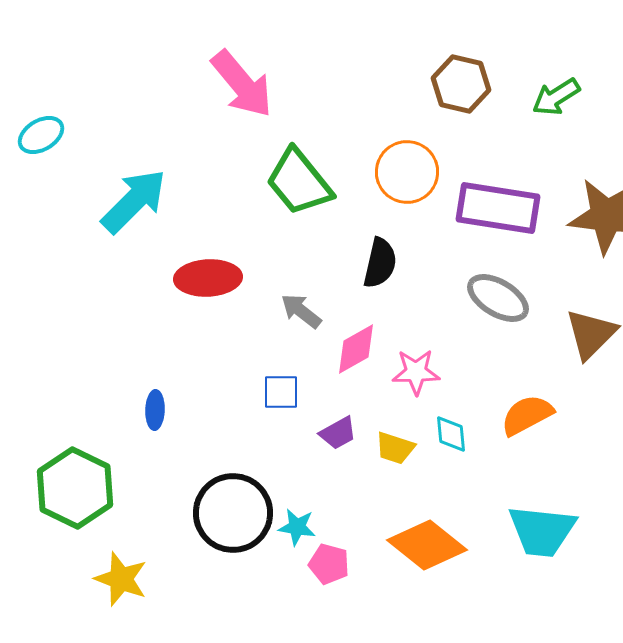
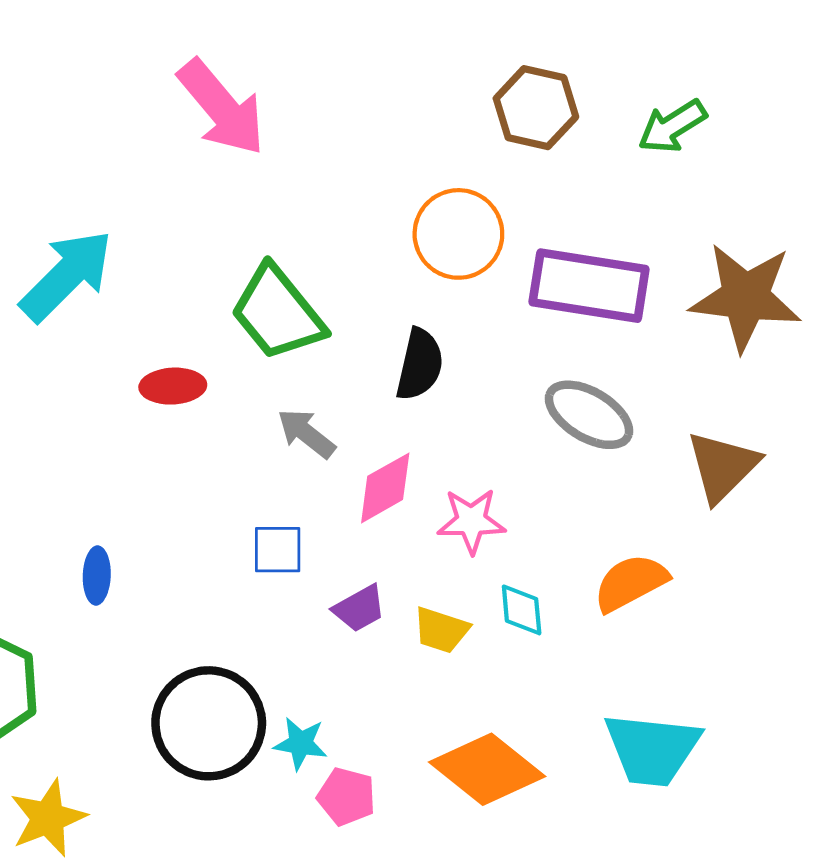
green trapezoid: (299, 182) -> (278, 313), moved
red ellipse: (208, 278) -> (173, 386), size x0.7
yellow star: (121, 579) -> (48, 818), turned 30

